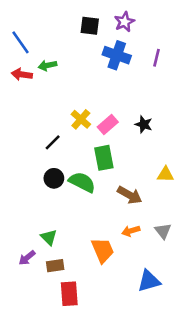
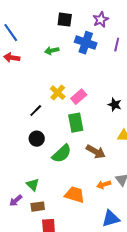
purple star: (124, 22) -> (101, 20), moved
green arrow: (47, 65) -> (52, 51), moved
black star: (144, 124) -> (115, 105), moved
green semicircle: (82, 182) -> (62, 154), moved, turned 110
orange arrow: (131, 231) -> (104, 185), moved
orange trapezoid: (103, 250) -> (75, 195), turned -50

